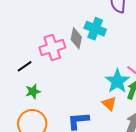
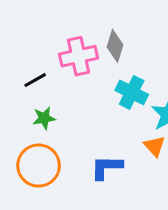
cyan cross: (95, 29) -> (132, 92), moved

